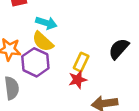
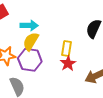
yellow semicircle: (43, 42) -> (31, 41), turned 96

